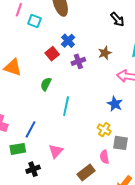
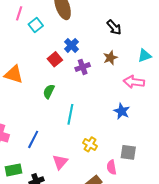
black arrow: (117, 19) -> (114, 27), moved
cyan square: (34, 21) -> (36, 25), turned 32
yellow cross: (104, 130) -> (90, 144), moved
green rectangle: (18, 149) -> (13, 170), moved

